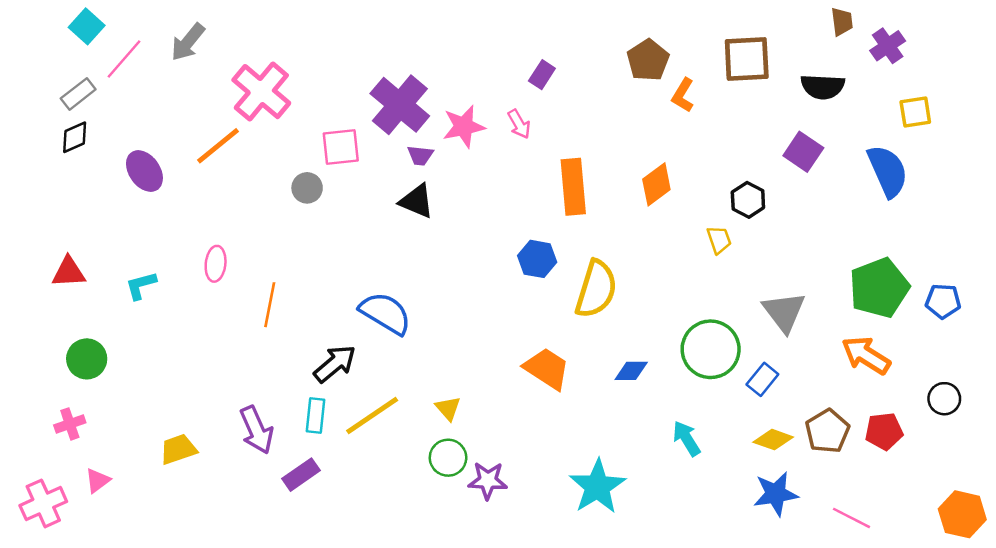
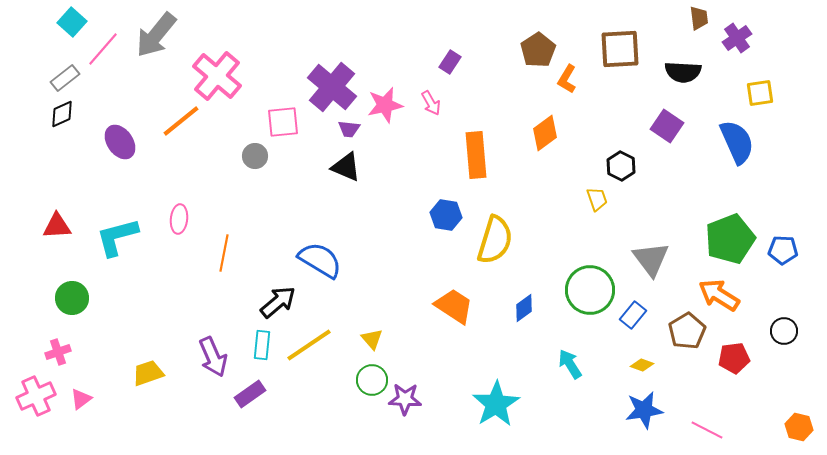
gray arrow: (188, 42) -> (156, 35), size x1.4
orange diamond: (656, 184) -> (545, 133), moved
cyan L-shape: (141, 285) -> (117, 237), size x1.6
blue diamond: (631, 371) -> (524, 308), turned -36
brown pentagon: (827, 431) -> (687, 331), moved
yellow diamond: (773, 440) -> (642, 365), size x0.7
pink cross: (43, 503) -> (36, 396), moved
orange hexagon: (962, 514) -> (799, 427), size x0.7

